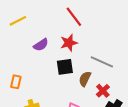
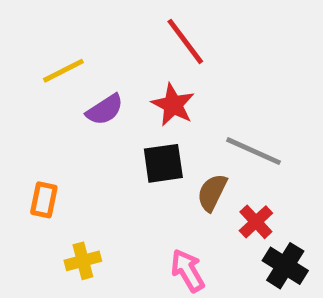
yellow line: (18, 21) -> (63, 71), moved
red star: (69, 43) -> (173, 105), turned -30

